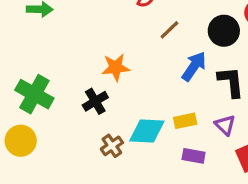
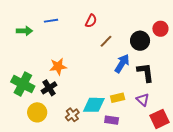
orange star: (116, 67) -> (58, 66), moved
black cross: (95, 101) -> (49, 88), moved
yellow circle: (21, 141) -> (37, 112), moved
purple rectangle: (194, 156) -> (112, 120), moved

